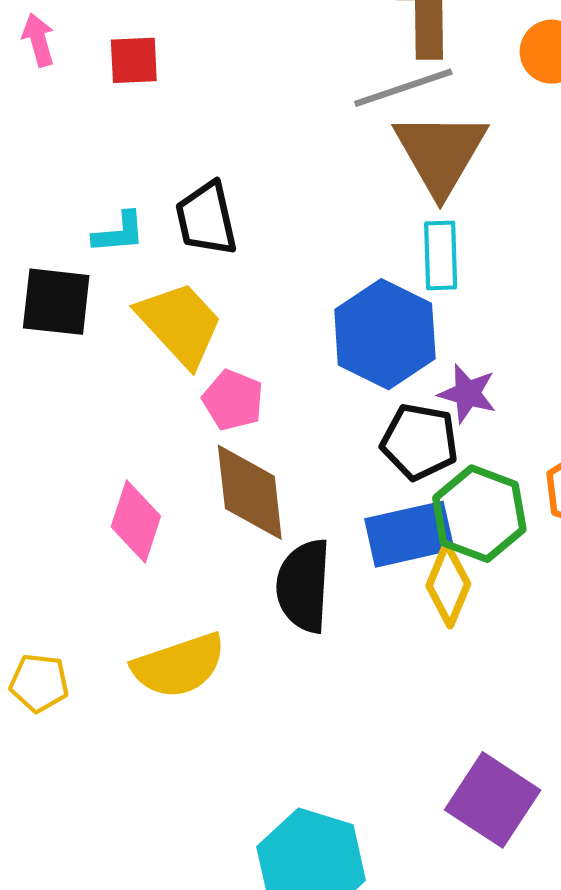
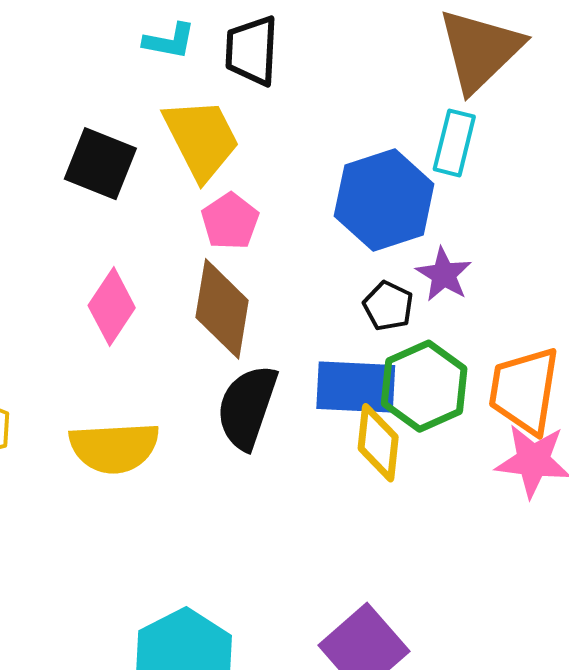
black square: (56, 302) -> (100, 164), moved
black pentagon: (419, 442) -> (388, 306), size x0.7
yellow diamond: (448, 585) -> (378, 443), turned -32

